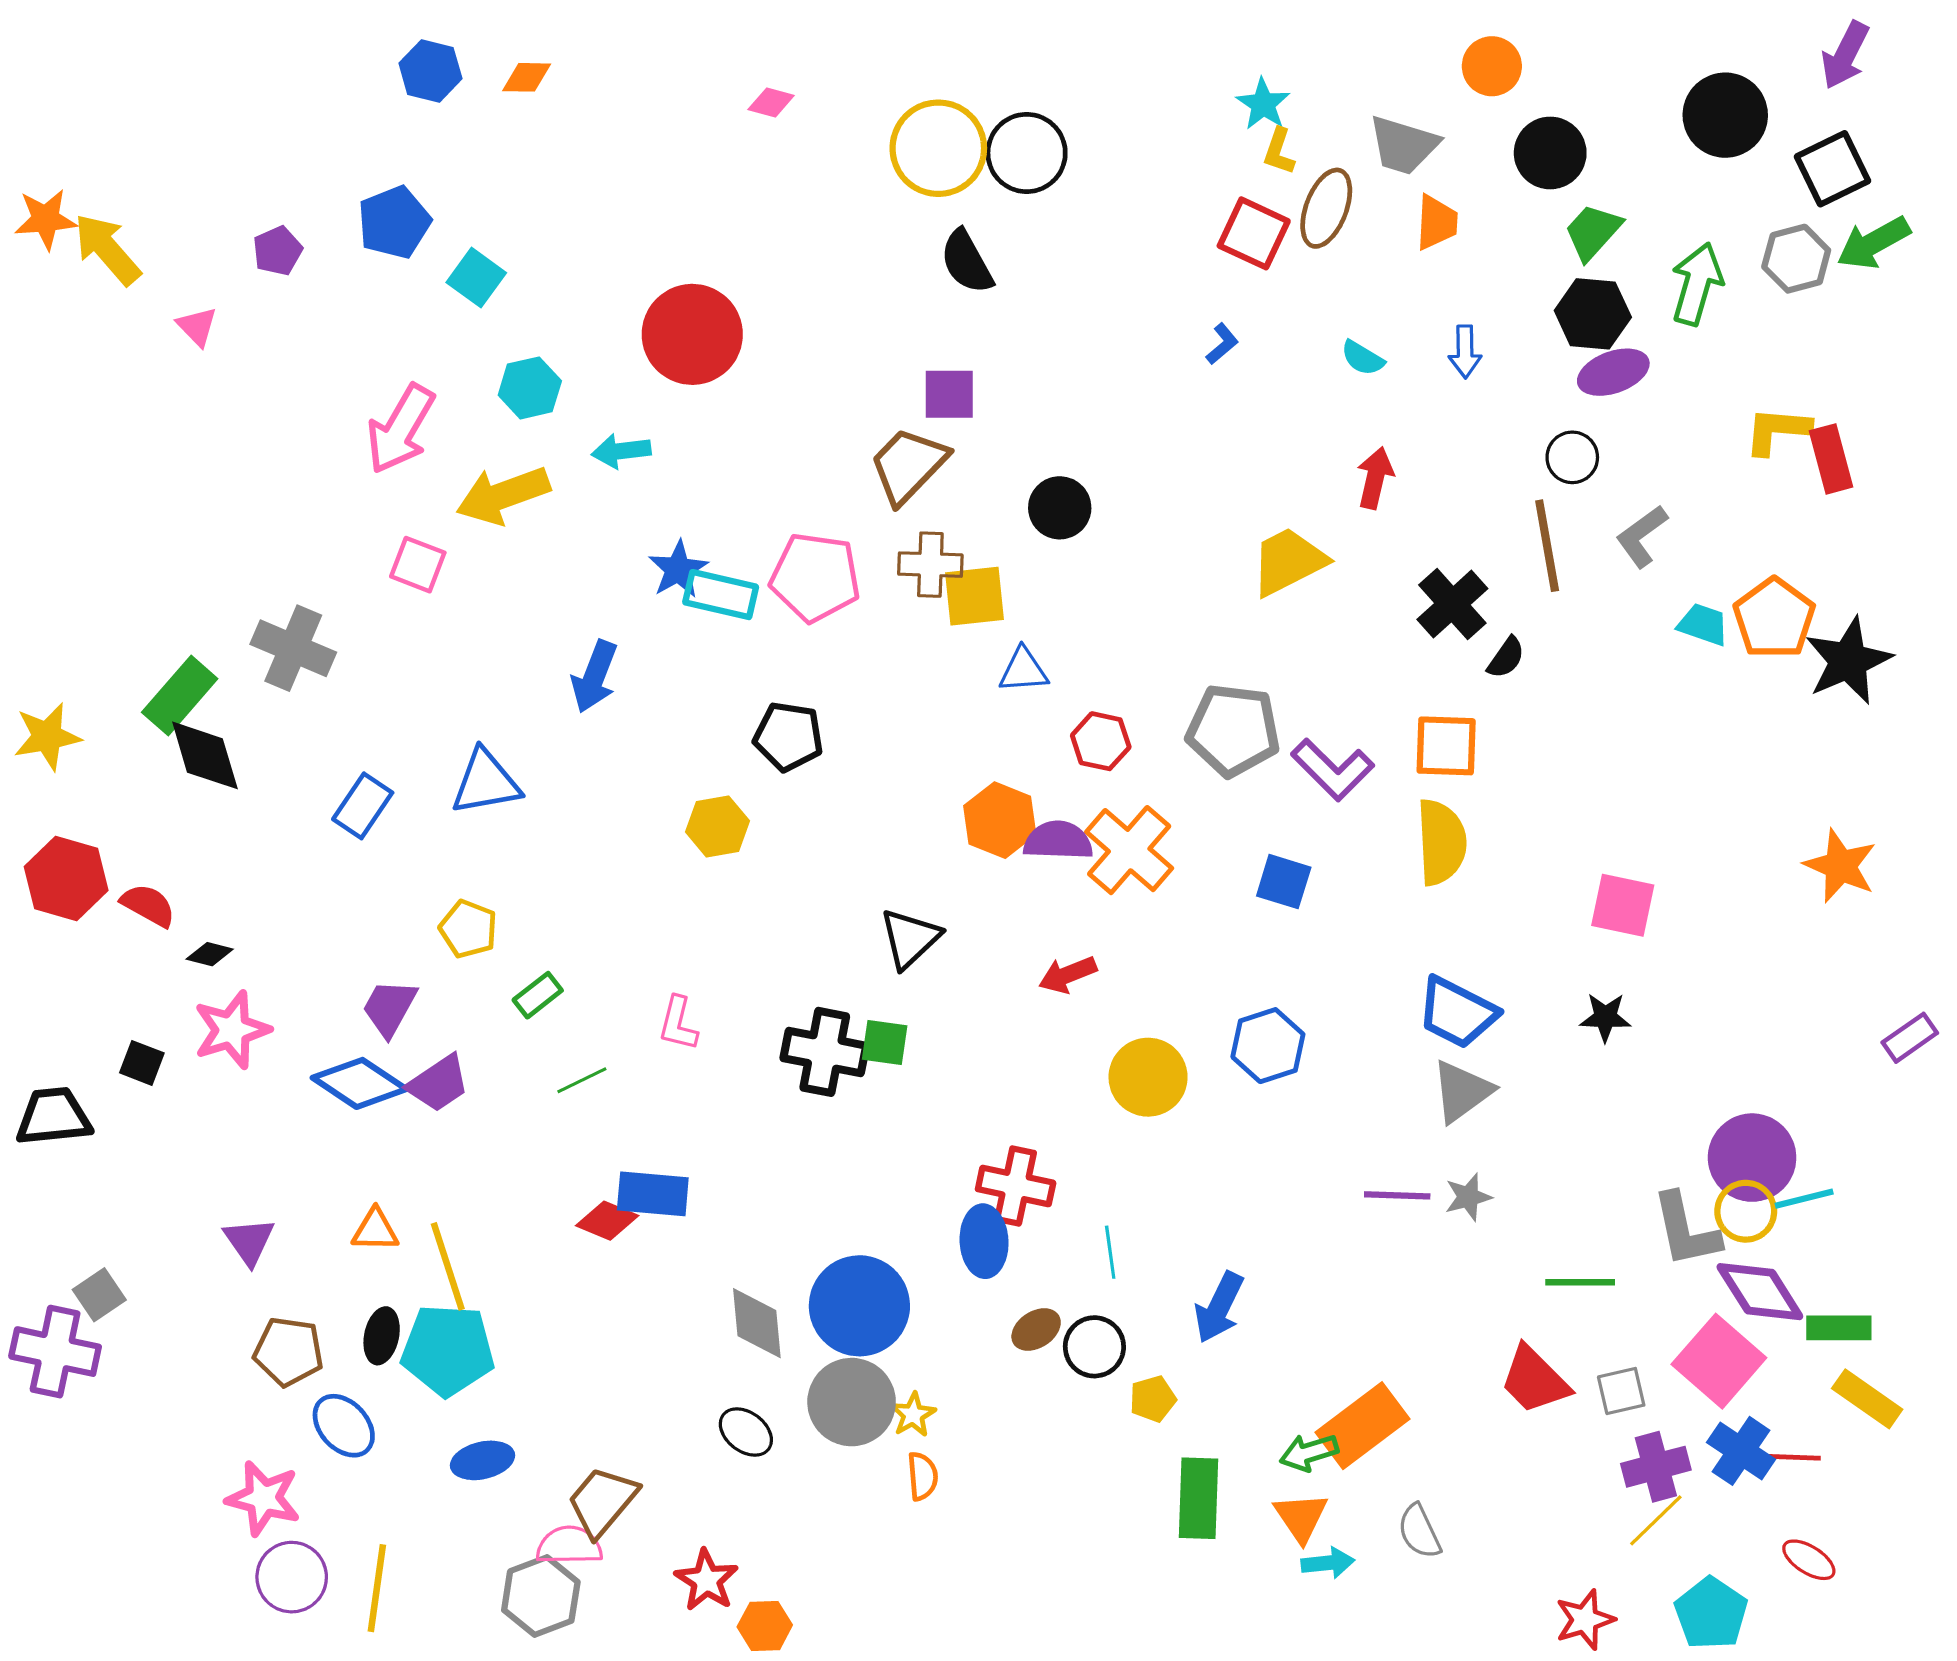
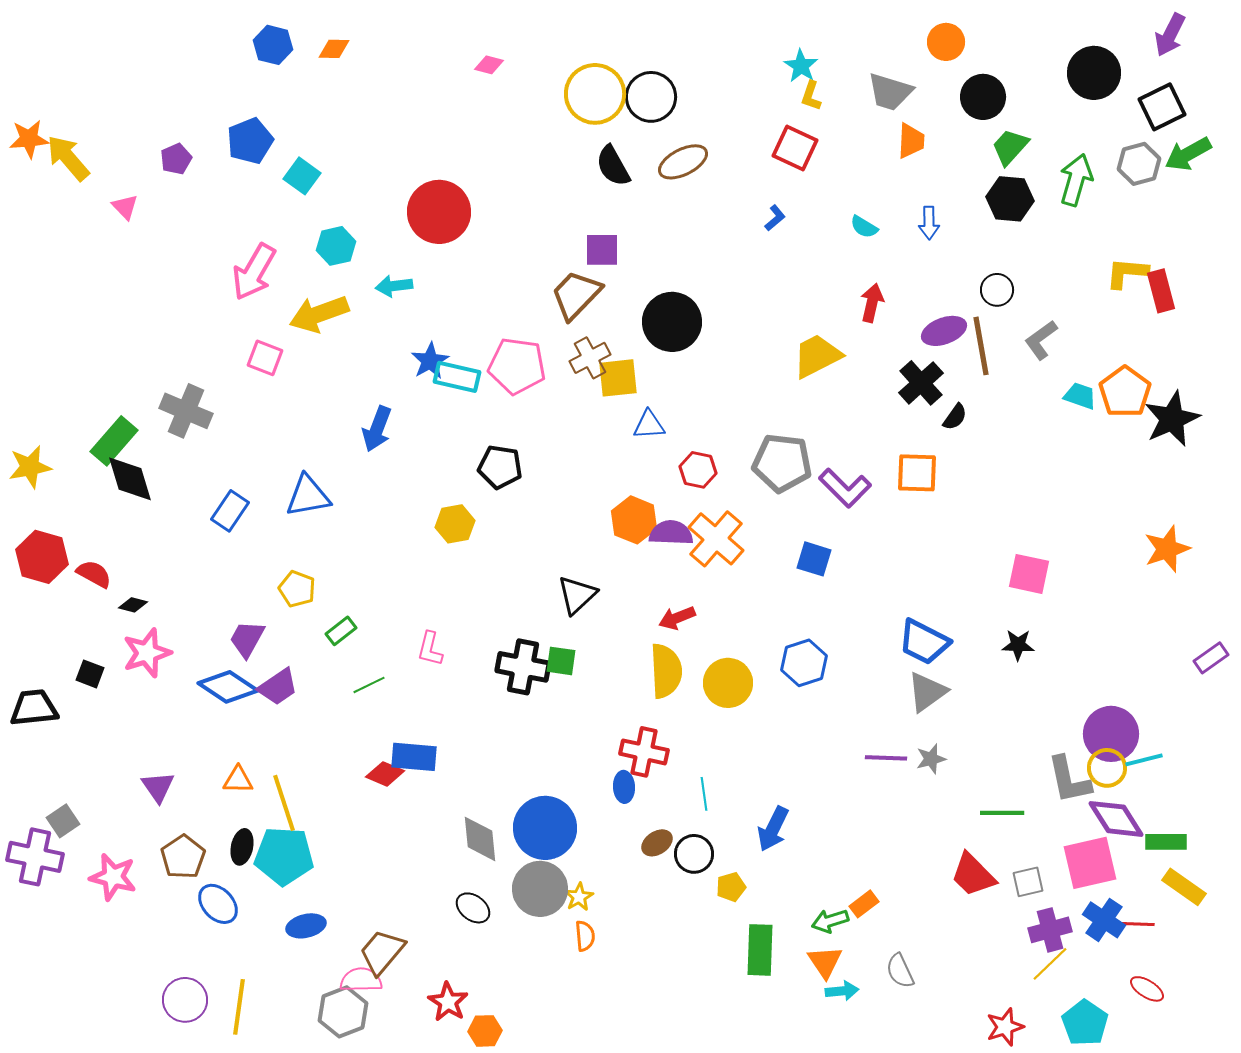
brown ellipse: (1326, 208) -> (683, 162), moved, turned 42
purple ellipse: (1613, 372) -> (944, 331), moved
black circle: (1060, 508) -> (672, 322), size x1.5
brown cross: (930, 565) -> (590, 358), turned -30
yellow semicircle: (1441, 842) -> (666, 671), moved
orange star: (1840, 866) -> (1167, 549), turned 30
blue ellipse: (984, 1241) -> (624, 787), size x0.7
brown pentagon: (289, 1352) -> (183, 857), turned 30
pink square: (1719, 1361) -> (1090, 863), turned 36
orange rectangle: (1363, 1426) -> (864, 904), size x0.5
pink star: (263, 1498) -> (113, 877), moved

